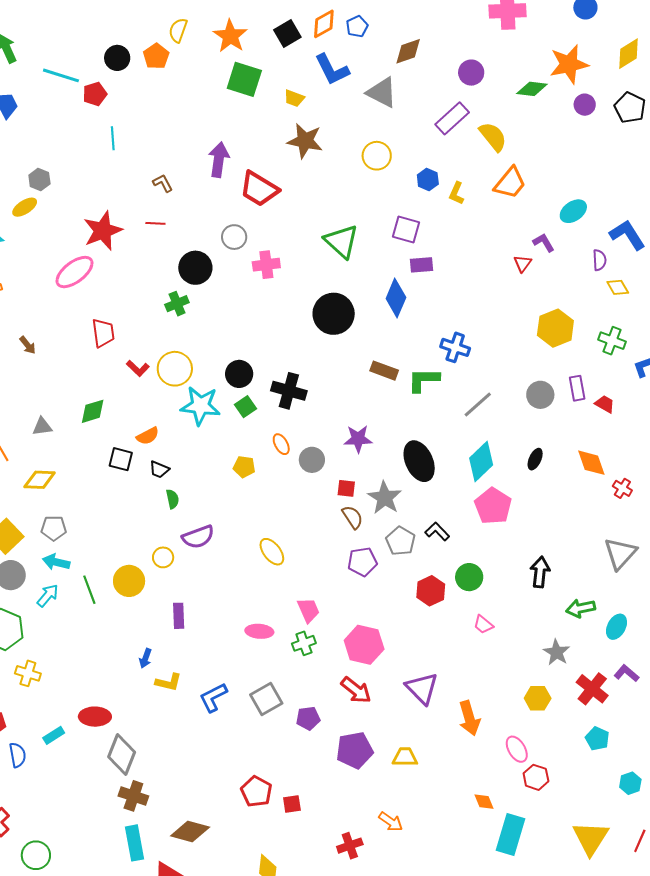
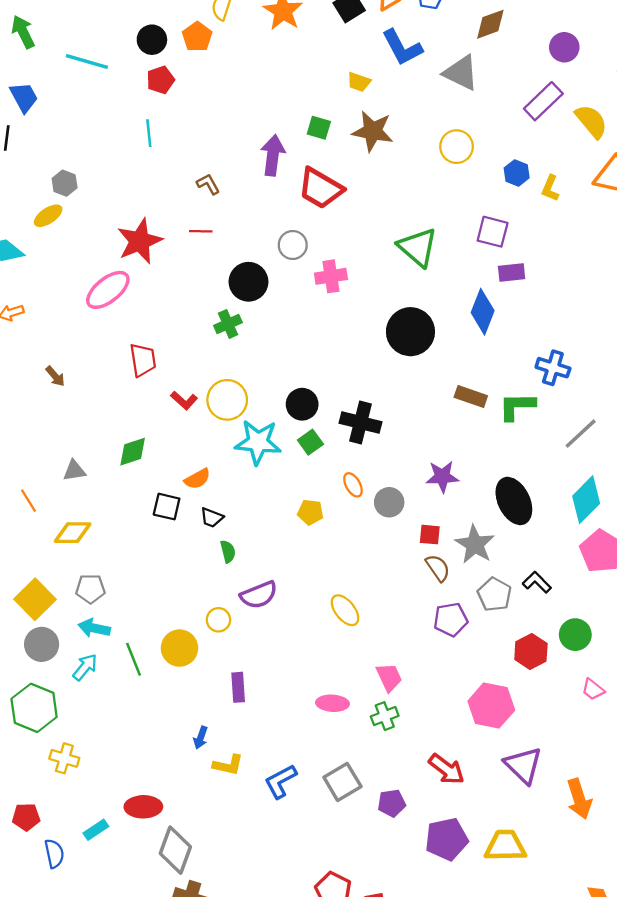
green square: (244, 79) -> (319, 128), moved, size x0.6
red pentagon: (95, 94) -> (160, 80), moved
pink hexagon: (364, 645) -> (491, 706), moved
yellow trapezoid: (405, 757) -> (505, 846), size x1.4

